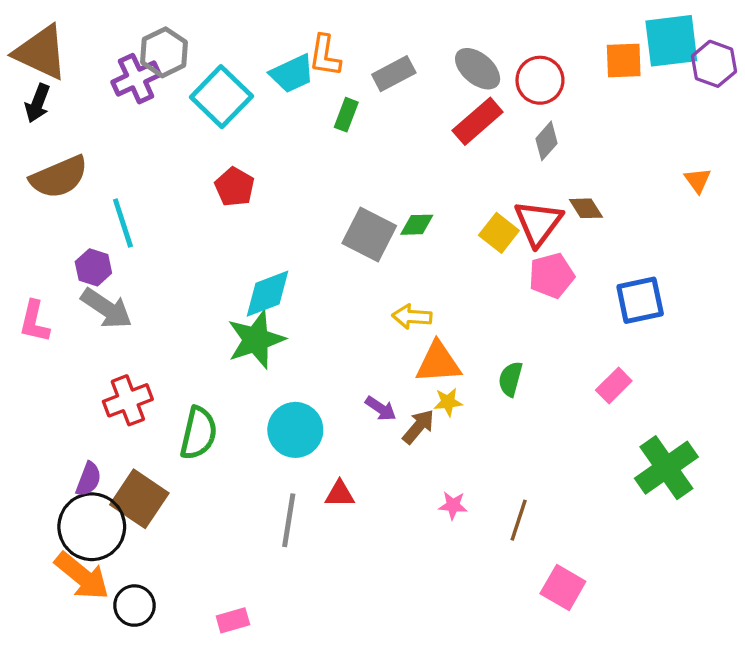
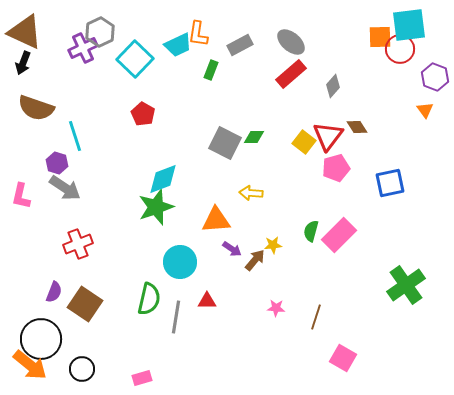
purple hexagon: (714, 64) -> (435, 77), moved
red circle: (540, 80) -> (400, 49), moved
brown semicircle: (59, 177) -> (36, 108), turned 42
orange triangle: (438, 363) -> (216, 220), moved
pink rectangle: (614, 386) -> (339, 235), moved, size x1.6
green semicircle: (198, 433) -> (149, 299), moved
black circle: (92, 527) -> (41, 339), moved
orange arrow: (82, 576) -> (30, 365), moved

